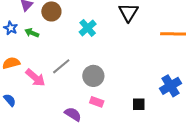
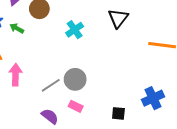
gray line: (61, 66) -> (51, 85), moved
pink arrow: (35, 78) -> (16, 75), turned -135

